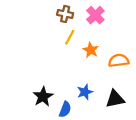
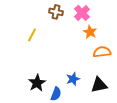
yellow line: (70, 37) -> (32, 35), moved
orange star: (91, 50) -> (90, 32), moved

